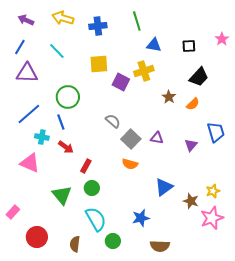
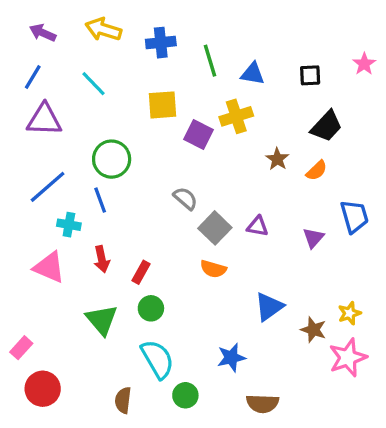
green line: (137, 21) -> (210, 61), moved
red arrow: (66, 147) -> (102, 259), moved, turned 42
red circle: (37, 237) -> (43, 389), moved

